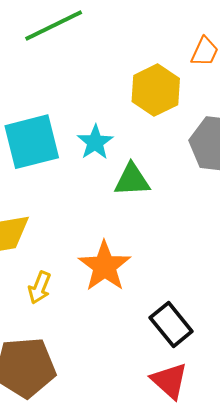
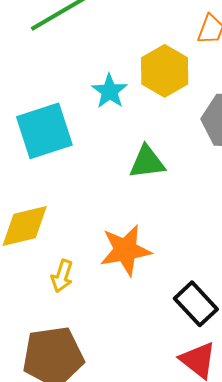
cyan star: (95, 142) -> (110, 91), moved
orange star: (105, 266) -> (126, 250), turned 30

